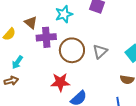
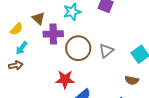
cyan arrow: (17, 62) -> (22, 48), moved
brown arrow: (11, 81) -> (16, 65), moved

